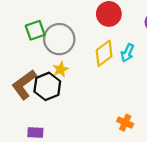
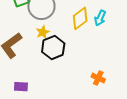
black hexagon: (47, 86) -> (53, 48), moved

